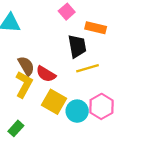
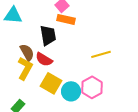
orange rectangle: (96, 28) -> (66, 19), moved
black trapezoid: (77, 46) -> (48, 35), moved
yellow line: (88, 68) -> (101, 54), moved

